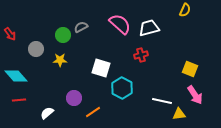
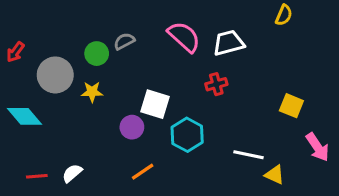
red arrow: (10, 34) -> (15, 52), turned 72
gray circle: (36, 49) -> (55, 75), size x1.5
pink arrow: (195, 95) -> (318, 147), moved
purple circle: (74, 98) -> (132, 127), moved
red line: (19, 100) -> (37, 176), moved
yellow triangle: (179, 114) -> (275, 175), turned 32

